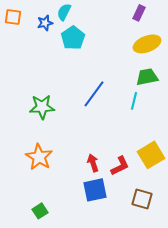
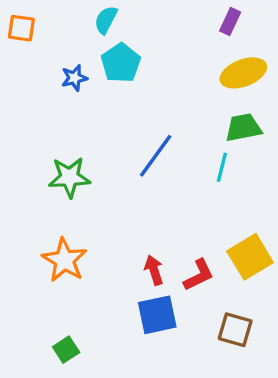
blue star: (45, 23) -> (74, 78), moved

